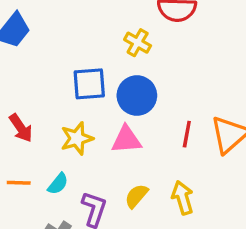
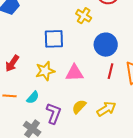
blue circle: (137, 96) -> (106, 45), moved
red arrow: (21, 128) -> (12, 63), turned 66
yellow arrow: (183, 198) -> (106, 109), turned 72

